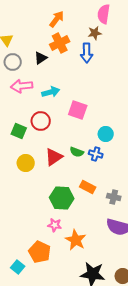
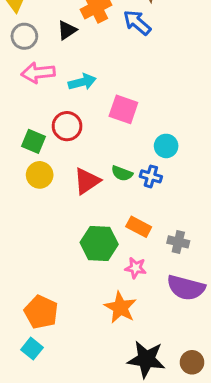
blue arrow: (87, 53) -> (137, 23), turned 132
yellow circle: (26, 163) -> (40, 175), moved
pink star: (55, 225) -> (136, 268), moved
orange pentagon: (40, 252) -> (41, 312), moved

